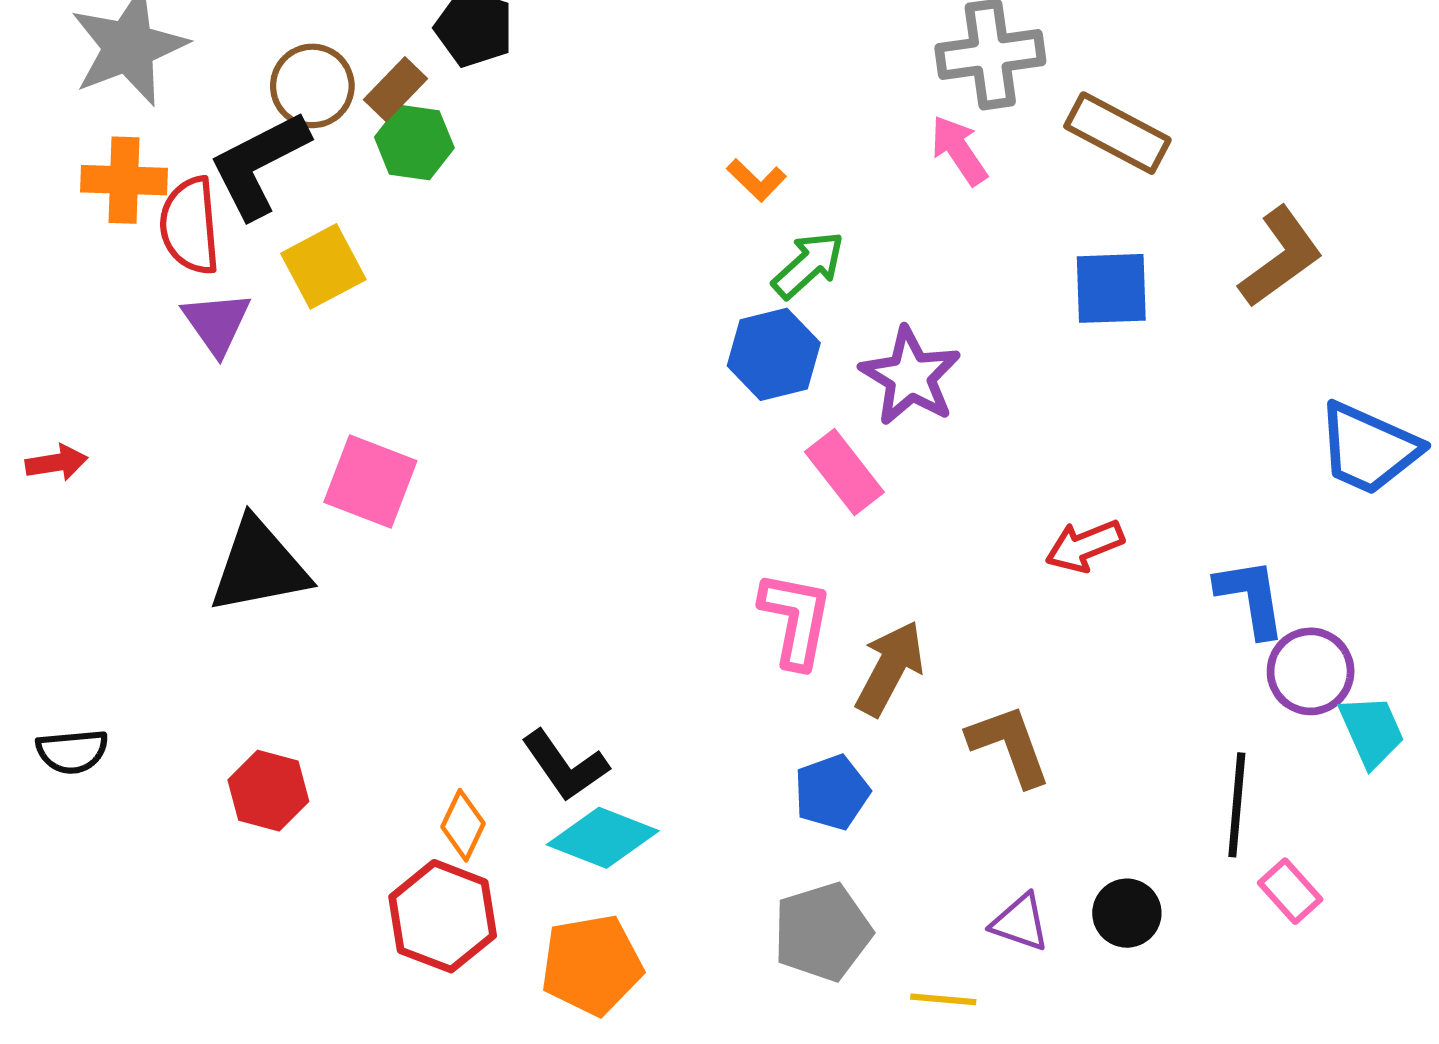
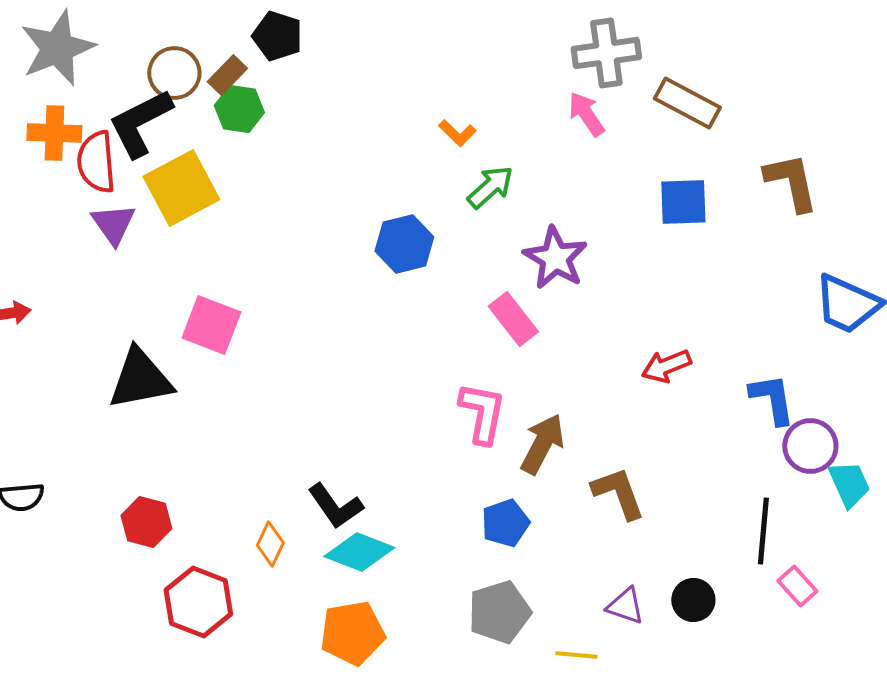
brown L-shape: (1281, 257) -> (791, 182), turned -66
yellow square: (323, 266) -> (181, 188), size x1.4
blue hexagon: (774, 354) -> (404, 244), moved
red hexagon: (443, 916) -> (198, 602), moved

